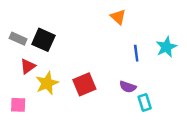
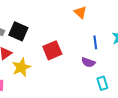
red square: (84, 84) -> (52, 50), moved
purple semicircle: (128, 87) -> (88, 62), moved

